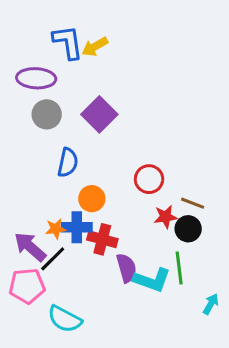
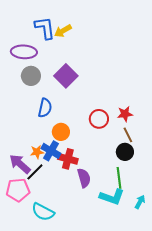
brown line: (193, 203) -> (128, 135), turned 42
red star: (166, 217) -> (125, 114), moved
blue cross: (77, 227) -> (51, 151), turned 30
cyan L-shape: (152, 280) -> (112, 197), moved

